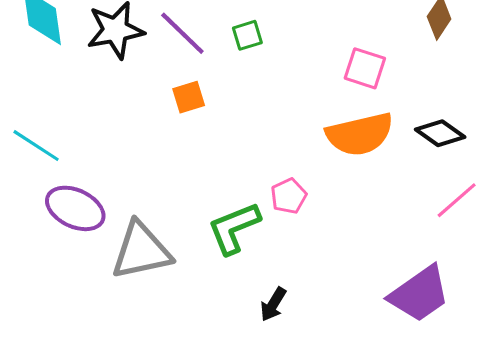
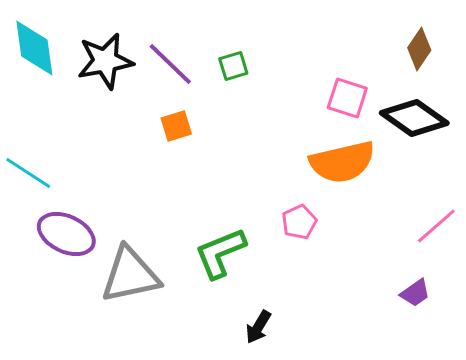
black diamond: (440, 133) -> (414, 118), moved, size x1.4
pink pentagon: (289, 196) -> (299, 222), moved
purple trapezoid: (419, 294) -> (415, 293), moved, size x0.5

